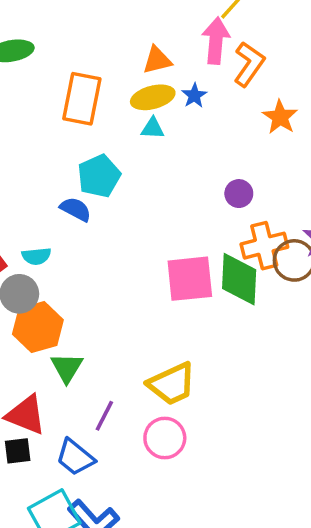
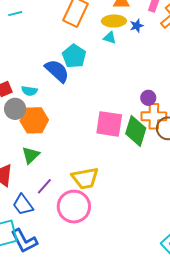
cyan pentagon: (99, 176) -> (74, 56), turned -30
purple circle: (239, 194) -> (148, 98), moved
blue semicircle: (76, 209) -> (57, 71), size x1.5
orange hexagon: (38, 327) -> (34, 120), moved
pink circle: (165, 438) -> (74, 207), size x1.4

